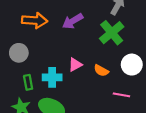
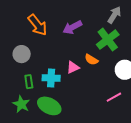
orange arrow: (35, 20) -> (37, 25), turned 45
orange semicircle: (101, 71) -> (91, 60), moved
pink line: (121, 95) -> (114, 97), turned -42

